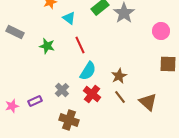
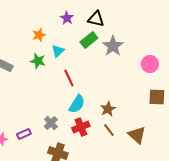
cyan triangle: (69, 18) -> (58, 51), turned 40
green star: (47, 46) -> (38, 61), moved
red cross: (92, 94) -> (81, 127), turned 30

